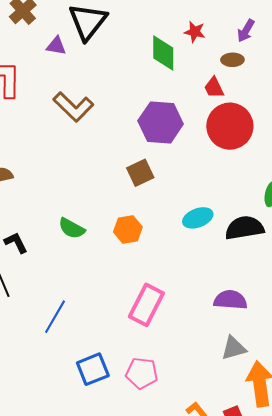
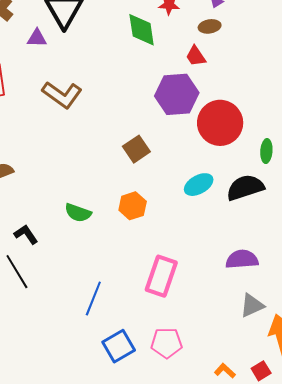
purple hexagon: (161, 122) -> (177, 94), moved
red circle: (230, 126) -> (220, 123), moved
blue line: (55, 317) -> (93, 299), moved

